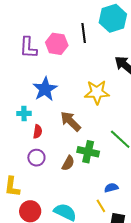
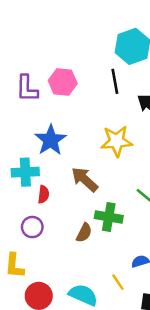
black line: (84, 33) -> (115, 81), moved
cyan cross: (24, 113) -> (25, 172), size x1.5
purple circle: (36, 158) -> (32, 227), moved
yellow line: (101, 206) -> (118, 282), moved

